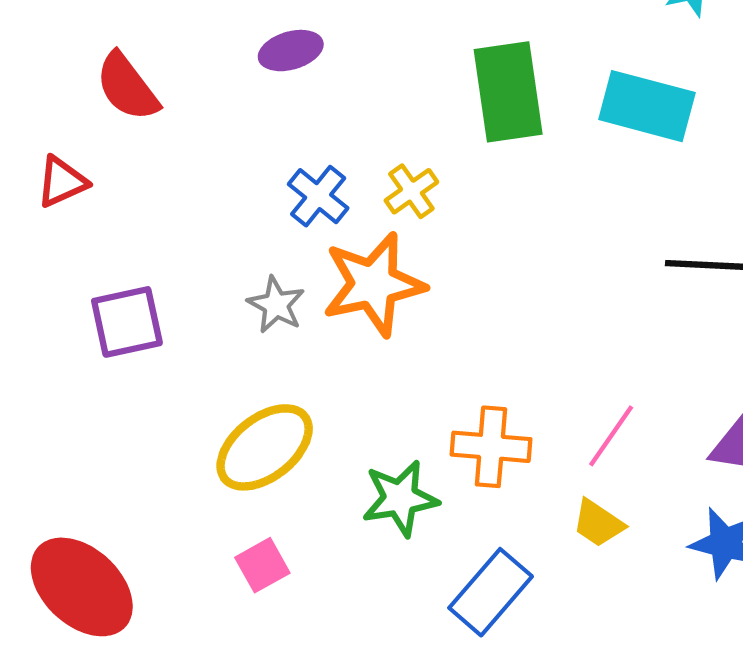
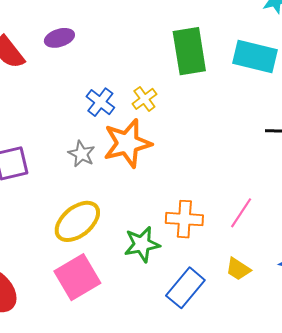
purple ellipse: (291, 51) -> (59, 38), moved
yellow trapezoid: (598, 523) -> (238, 269), moved
pink square: (262, 565) -> (77, 277), size x1.8

